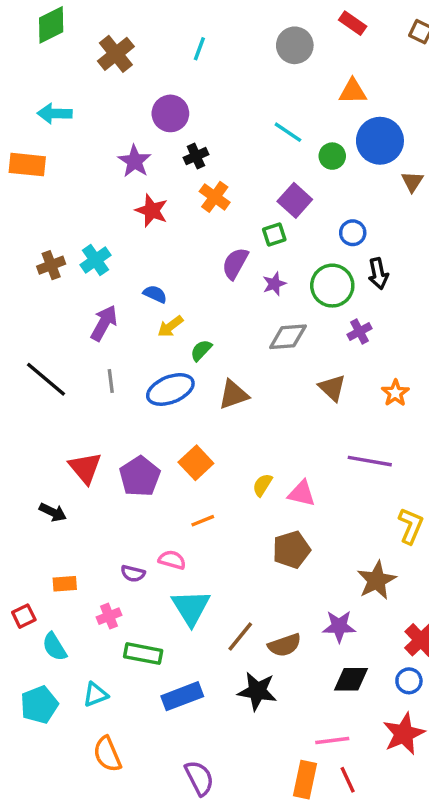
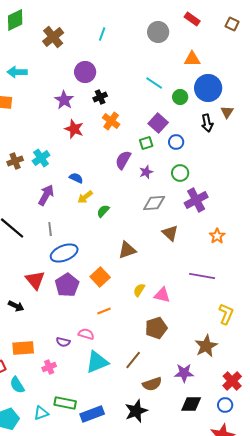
blue circle: (353, 233) -> (176, 142), moved
black arrow: (378, 274) -> (207, 123), moved
green circle: (332, 286) -> (180, 173), size x0.7
purple cross: (360, 332) -> (196, 200), size x1.6
brown triangle: (332, 388) -> (170, 233), moved
blue ellipse: (170, 389) -> (64, 253), moved
brown triangle: (233, 395) -> (127, 250), moved
orange rectangle: (65, 584) -> (23, 348), size x1.5
cyan triangle: (191, 608) -> (97, 362), turned 40
brown line: (240, 637) -> (133, 360), moved
green rectangle: (143, 654) -> (65, 403), moved
black star: (257, 691) -> (136, 411), turned -30

